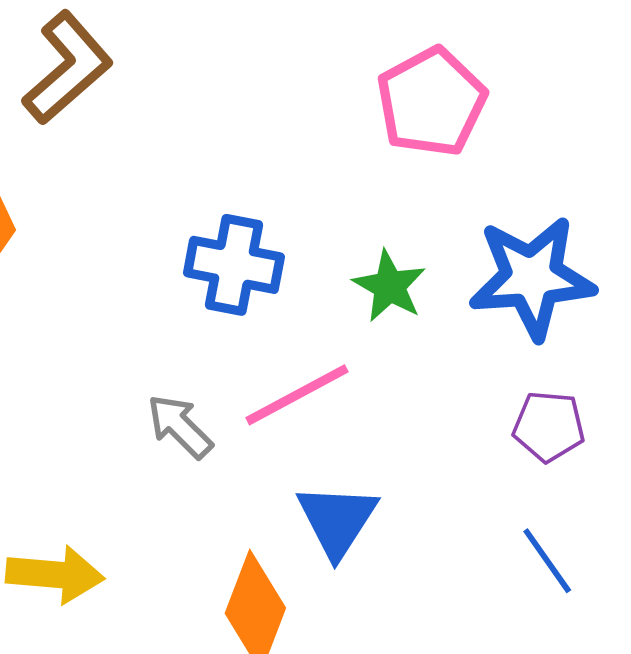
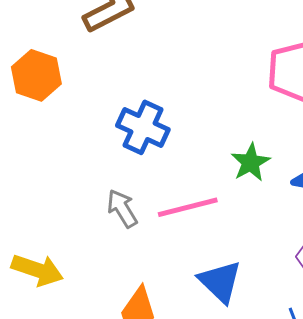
blue cross: (234, 265) -> (143, 127), moved
blue triangle: (337, 520) -> (220, 282), moved, turned -33

